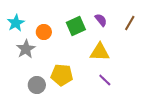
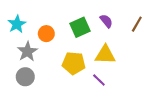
yellow pentagon: (62, 75) -> (74, 63), moved
purple line: (105, 80) -> (99, 80), moved
gray circle: (37, 85) -> (25, 77), moved

